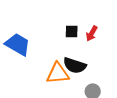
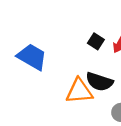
black square: (72, 31) -> (96, 41), turned 32

